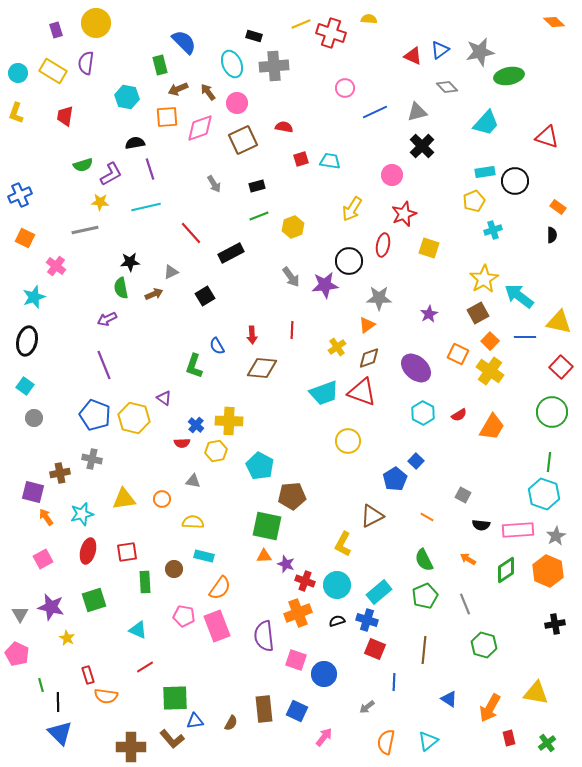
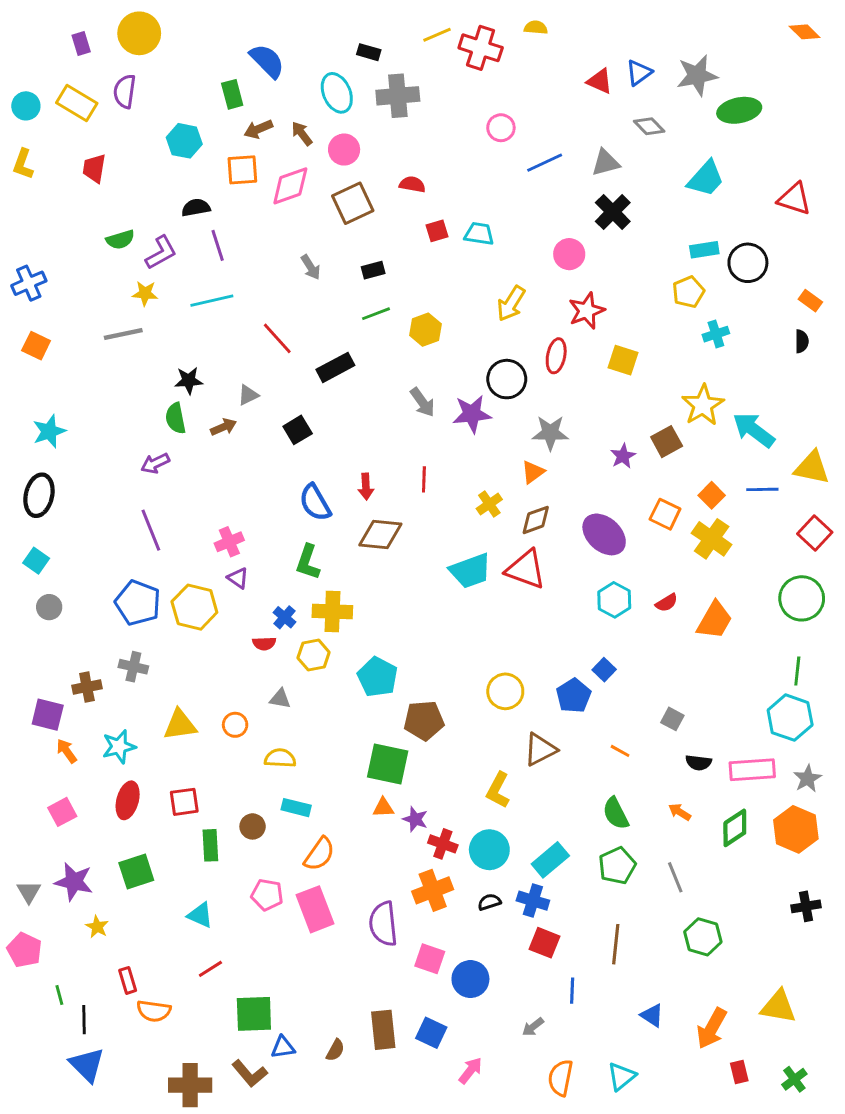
pink cross: (56, 266) -> (229, 542), moved, turned 30
brown square: (478, 313) -> (667, 442), moved
blue semicircle: (217, 346) -> (315, 503), size x1.5
green L-shape: (194, 366) -> (308, 562), moved
yellow circle: (348, 441) -> (505, 691), moved

